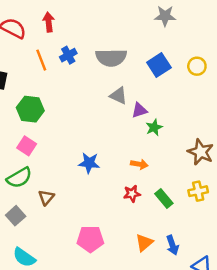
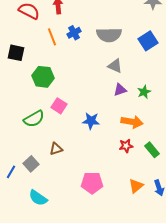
purple triangle: (139, 110) -> (120, 90), moved
pink square: (27, 146) -> (59, 106), moved
orange arrow: (139, 164) -> (132, 122), size x1.5
green semicircle: (19, 178) -> (34, 119), moved
brown triangle: (46, 197) -> (56, 149), turned 32

